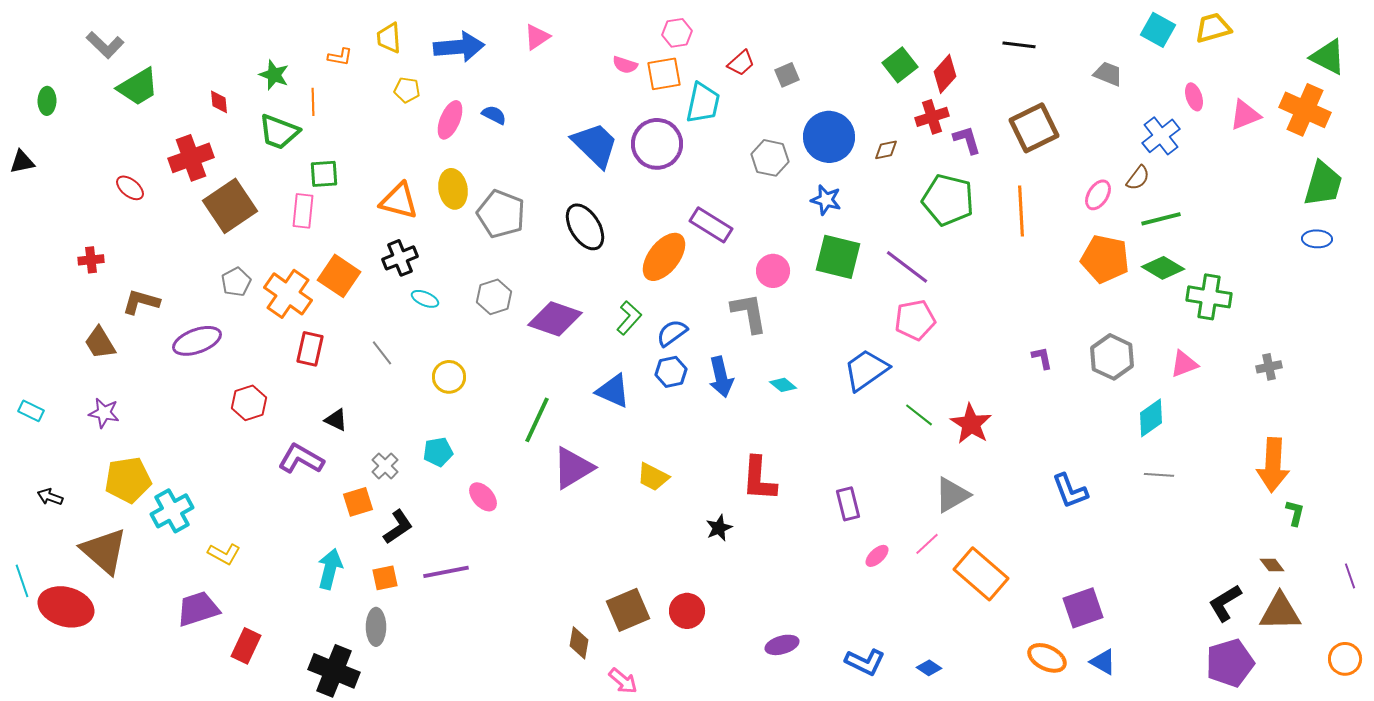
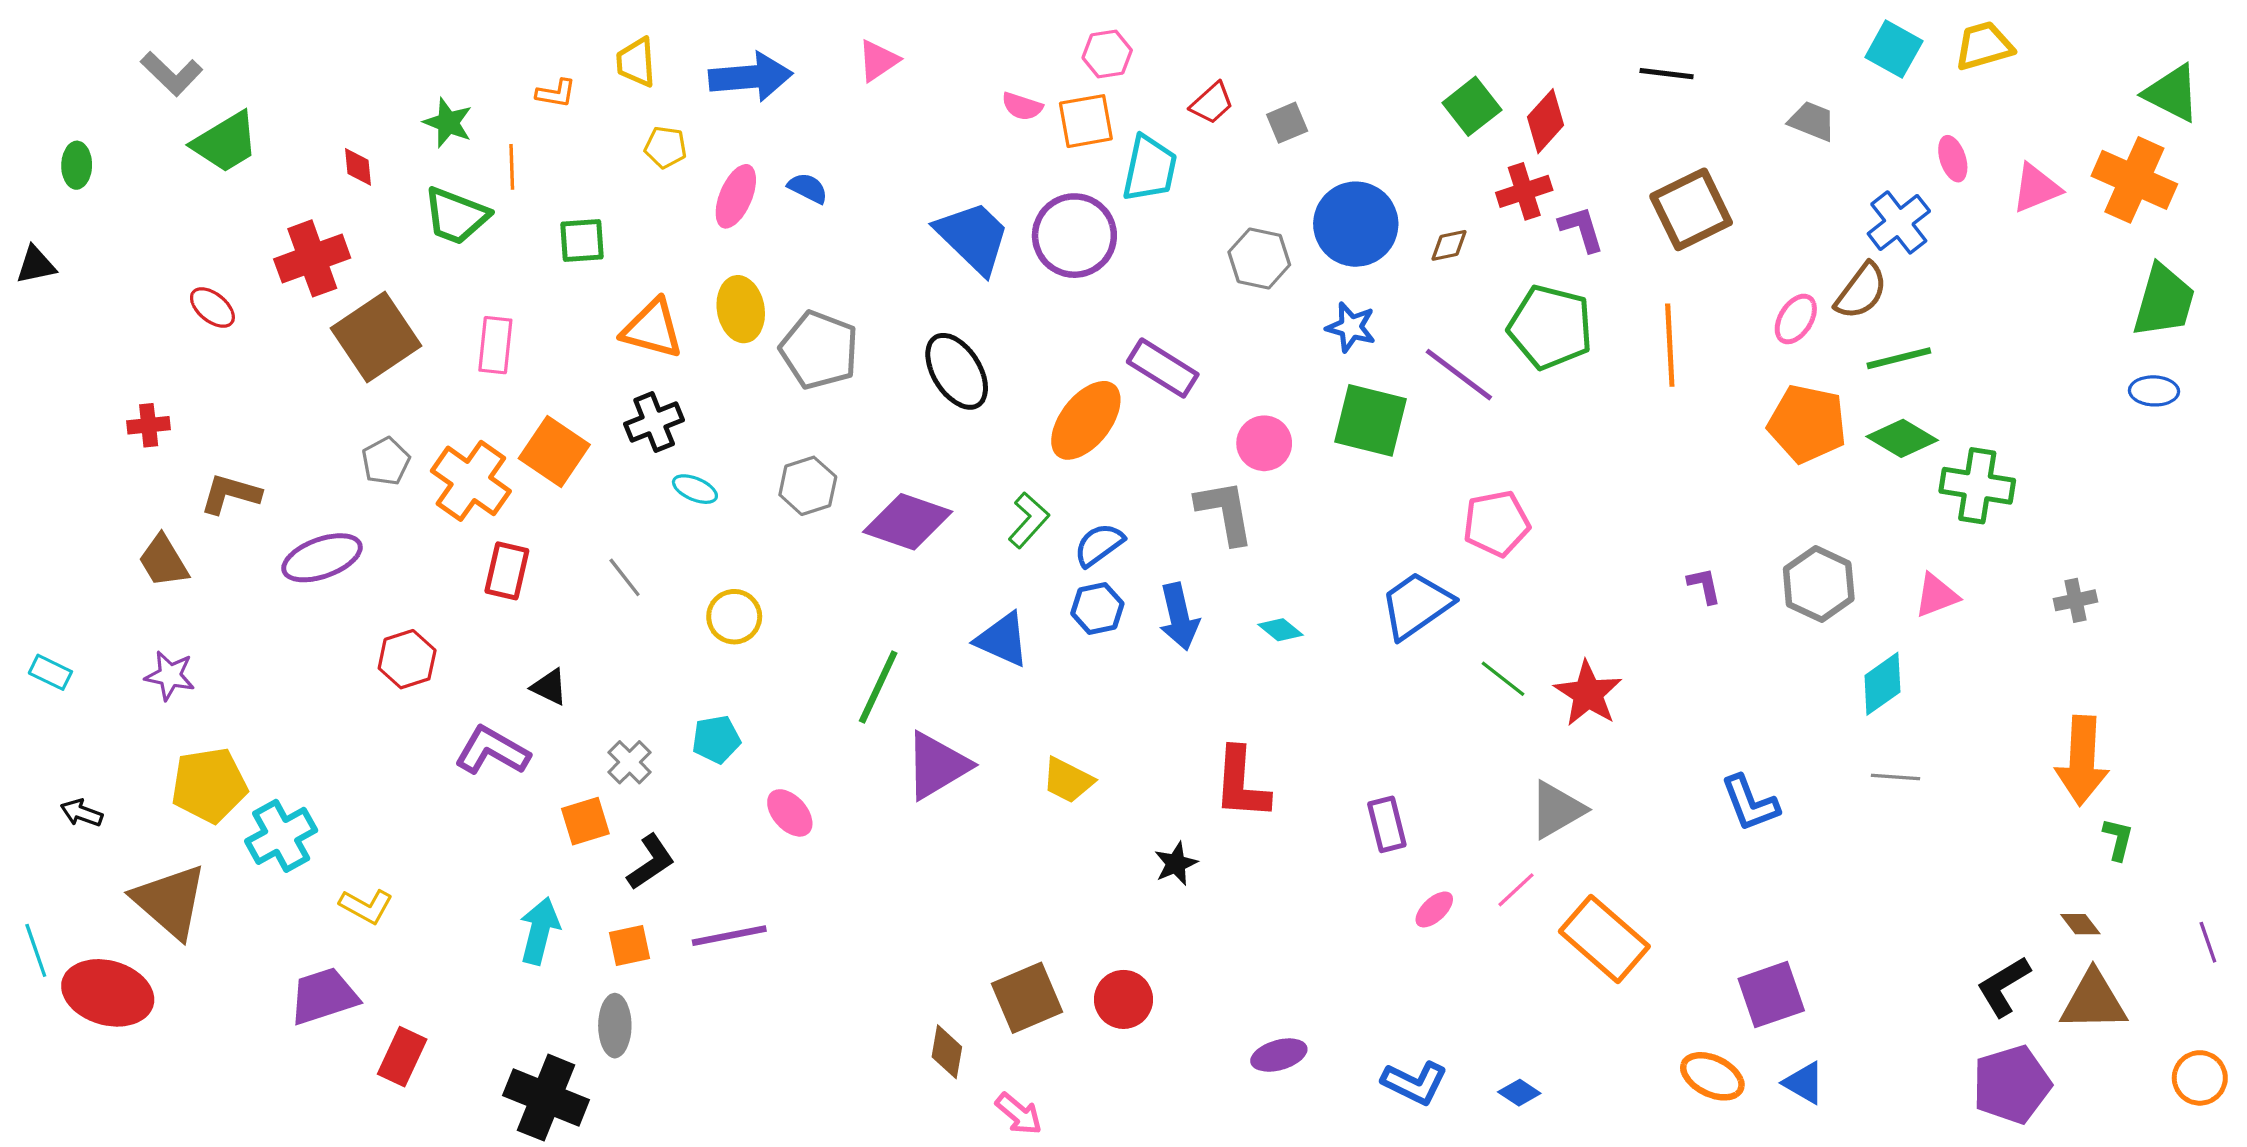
green square: (324, 174) -> (582, 240), moved
brown semicircle: (1138, 178) -> (1861, 291), size x1.4
purple line: (907, 267) -> (1459, 375), moved

